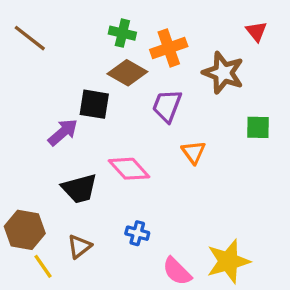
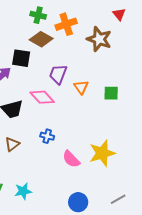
purple trapezoid: (167, 106) -> (58, 74), moved
green square: (258, 127) -> (111, 93), moved

